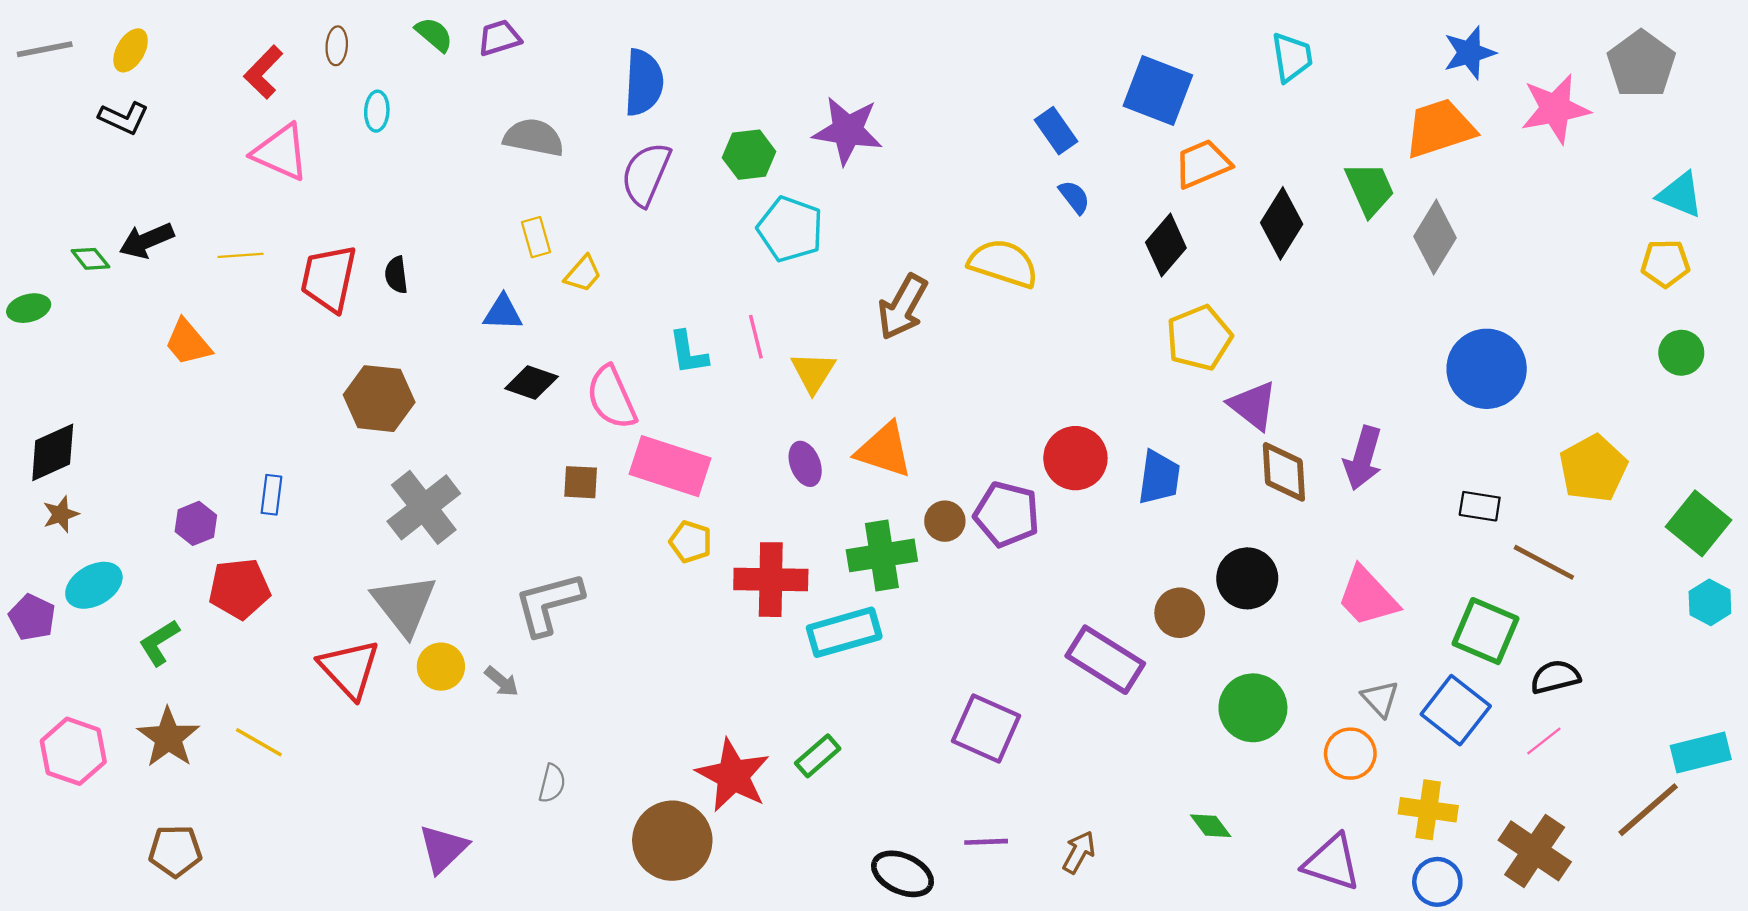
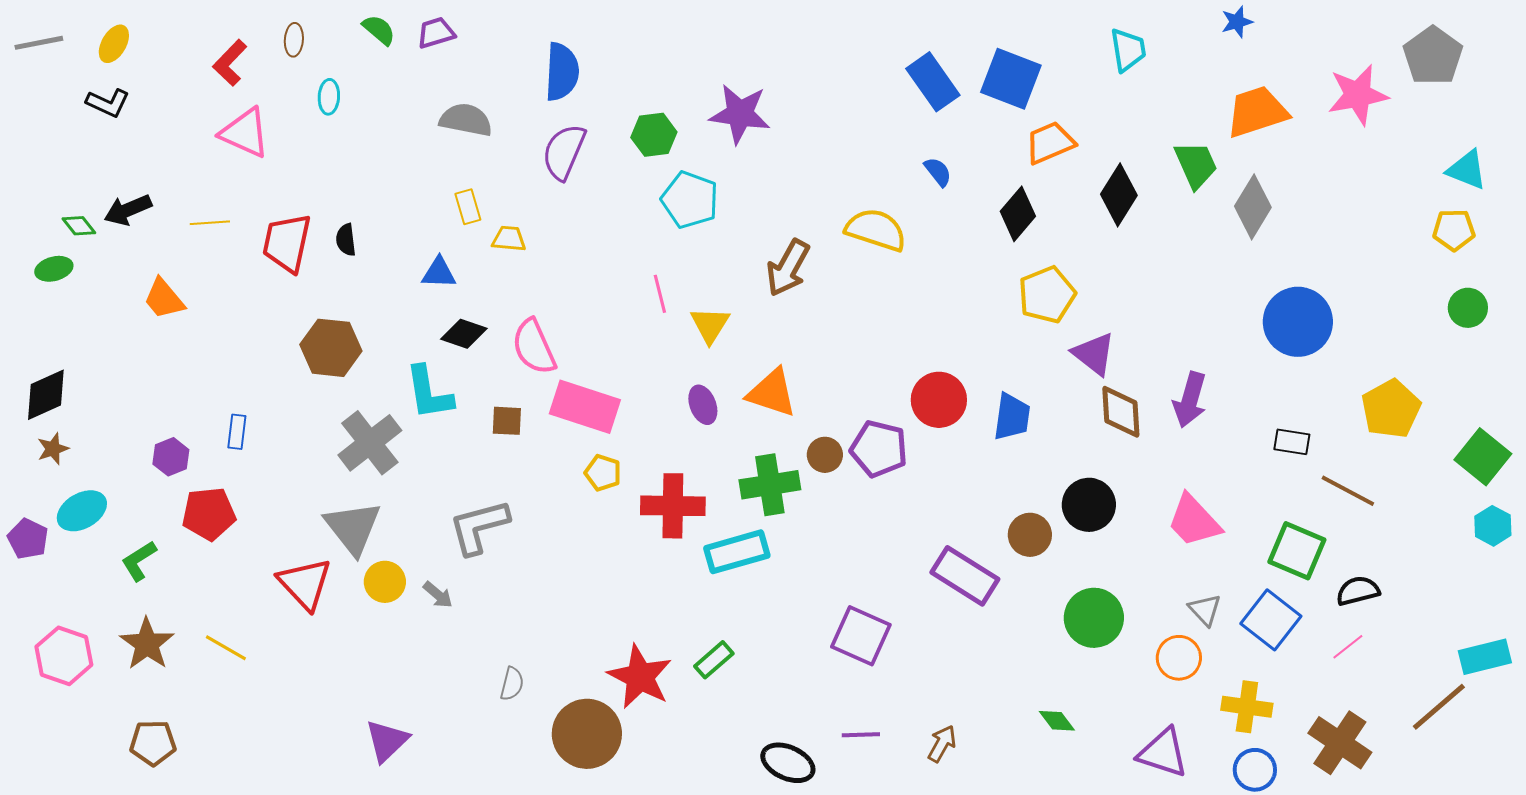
blue star: (1469, 53) -> (1237, 22), moved, size x0.7
blue rectangle: (1056, 131) -> (933, 82), moved, size x1.4
yellow trapezoid: (583, 274) -> (509, 239), turned -126
green ellipse: (29, 308) -> (54, 269), moved
cyan L-shape: (688, 353) -> (429, 393), moved, size x1.4
gray semicircle: (552, 783) -> (512, 684), moved

